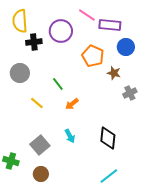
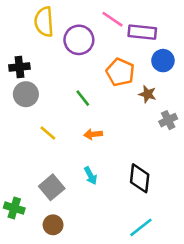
yellow semicircle: (20, 21) -> (44, 22), moved
black cross: (34, 42) -> (19, 67), moved
green line: (58, 84) -> (83, 98), moved
orange arrow: (72, 104) -> (93, 134), turned 32

